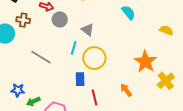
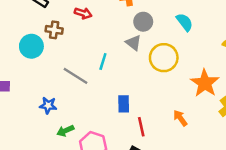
gray circle: (60, 19) -> (143, 22), moved
cyan line: (74, 48) -> (103, 62), moved
yellow circle: (94, 58) -> (164, 58), moved
blue star: (18, 90) -> (48, 105), moved

